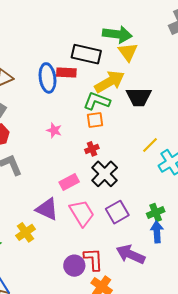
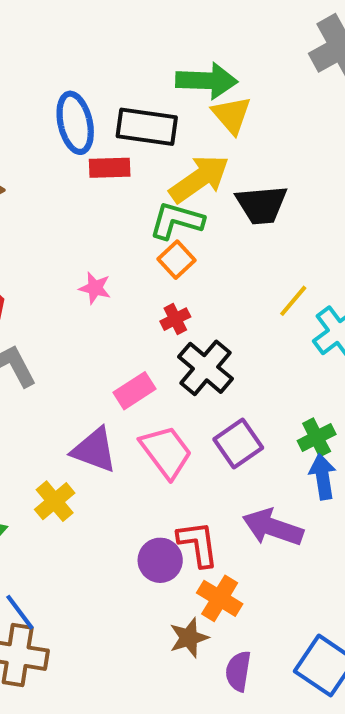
blue ellipse: (47, 78) -> (75, 123), moved
orange square: (95, 120) -> (176, 260), turned -30

